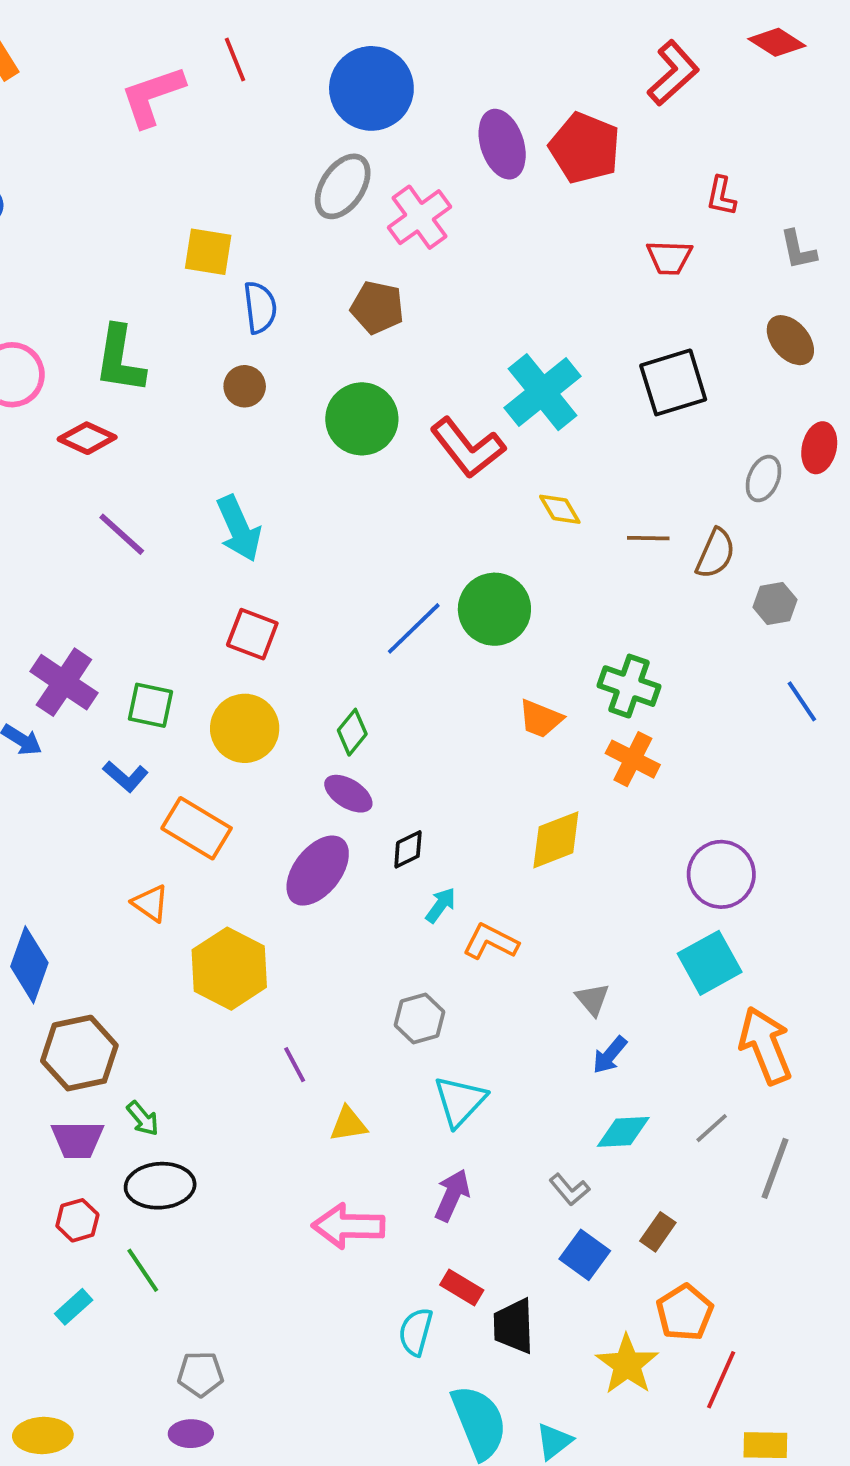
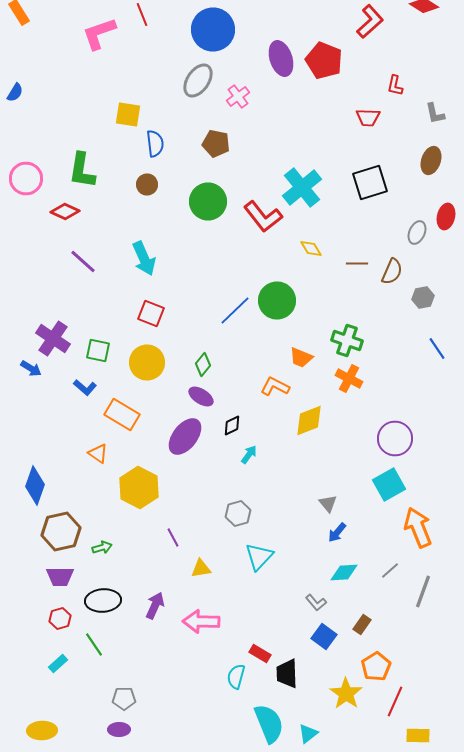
pink cross: (420, 217) -> (238, 96), size x0.7
brown ellipse: (790, 340) -> (431, 160), turned 60
orange L-shape: (491, 942) -> (275, 386), moved
green arrow: (143, 1118) -> (102, 548), moved, turned -66
purple arrow: (452, 1195) -> (155, 606), moved

